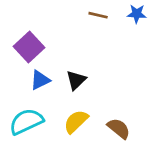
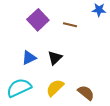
brown line: (98, 15) -> (70, 25), moved
purple square: (29, 47) -> (38, 20), moved

